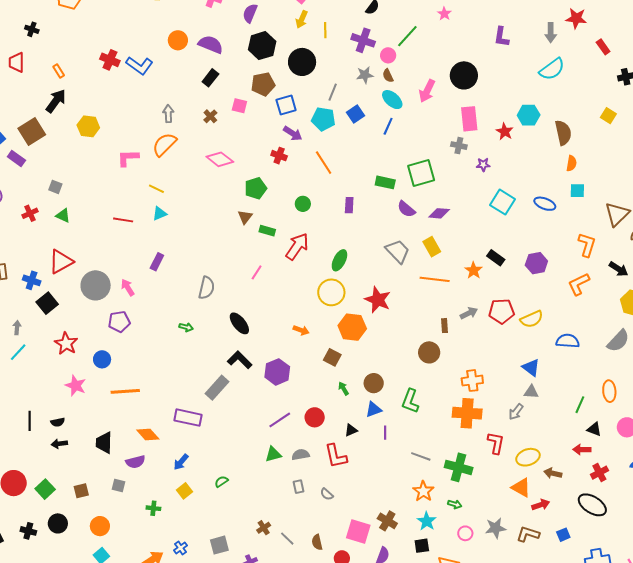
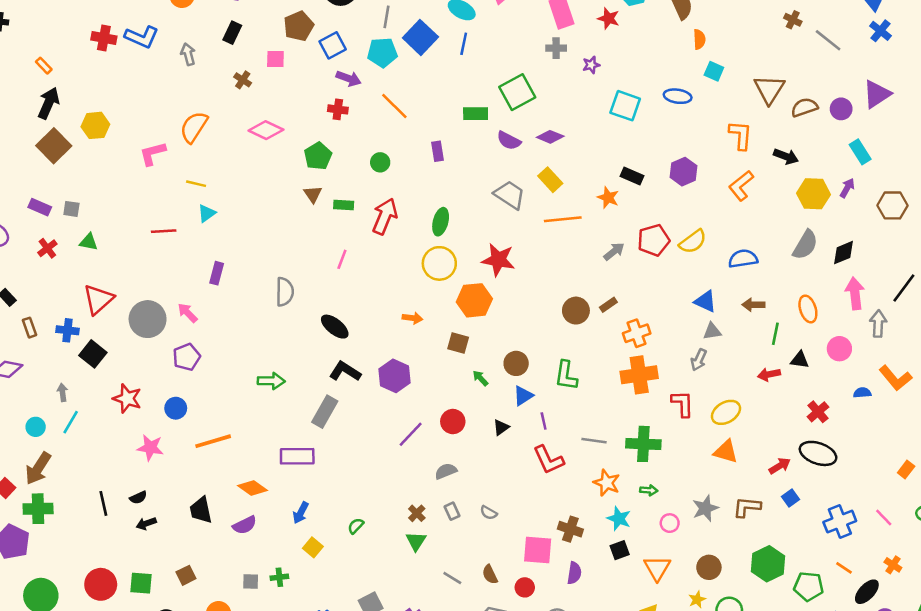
gray arrow: (168, 114) -> (188, 54), moved
blue square: (356, 114) -> (420, 37), size x1.5
brown square: (32, 132) -> (54, 146), moved
purple rectangle: (16, 158) -> (40, 207), moved
cyan square: (577, 191) -> (714, 71), turned 35
purple diamond: (439, 213) -> (550, 137), turned 30
brown rectangle: (445, 326) -> (608, 305), moved, turned 72
green arrow: (186, 327) -> (271, 381), moved, size x1.5
red arrow: (582, 450) -> (769, 374), moved
green triangle: (273, 454) -> (416, 541), moved, turned -30
red L-shape: (336, 456) -> (548, 460), moved
brown arrow: (553, 473) -> (753, 305), moved
gray square: (119, 485) -> (251, 581), moved
green square: (45, 489) -> (141, 583), turned -30
red arrow: (541, 505) -> (780, 466), moved
brown cross: (264, 528) -> (417, 513), moved

